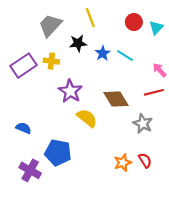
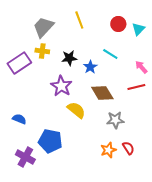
black star: (78, 43) -> (69, 58), moved
blue star: (103, 53) -> (90, 67), moved
yellow cross: (51, 61) -> (42, 51), moved
gray star: (143, 124) -> (115, 120), moved, turned -30

